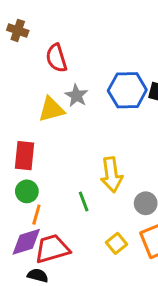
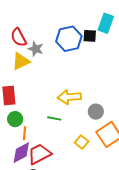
red semicircle: (56, 58) -> (19, 37), moved
yellow arrow: (111, 175) -> (69, 97), turned 105
green line: (84, 202) -> (54, 118), turned -48

